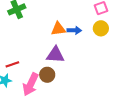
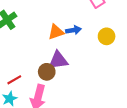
yellow circle: (101, 28) -> (107, 36), moved
brown circle: (47, 75) -> (47, 72), moved

